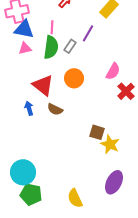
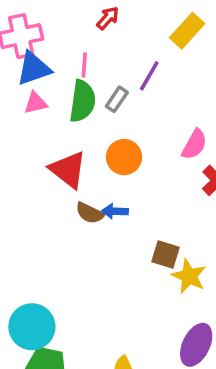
blue triangle: (24, 29) -> (34, 69), turned -30
blue arrow: (29, 108) -> (115, 211), moved, turned -72

